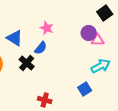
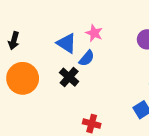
blue triangle: (15, 38) -> (67, 43), moved

